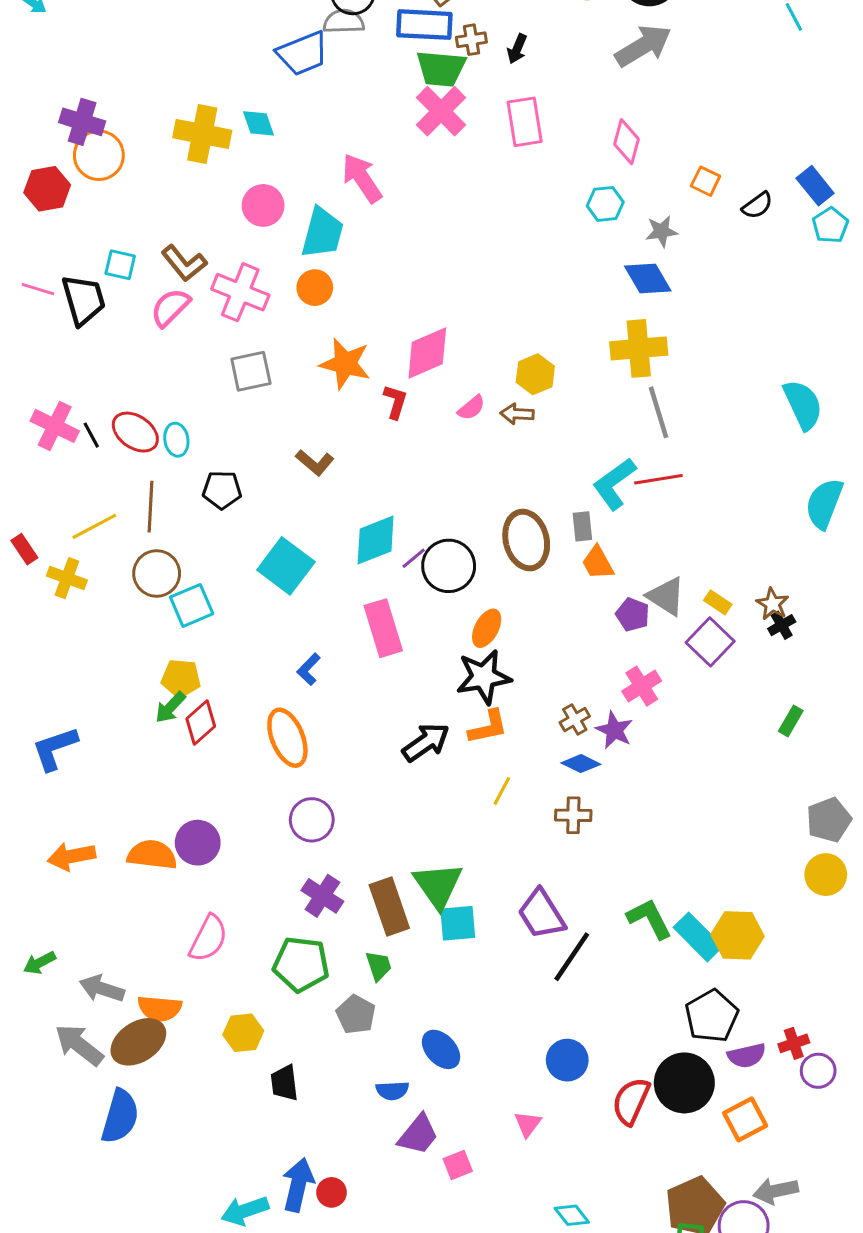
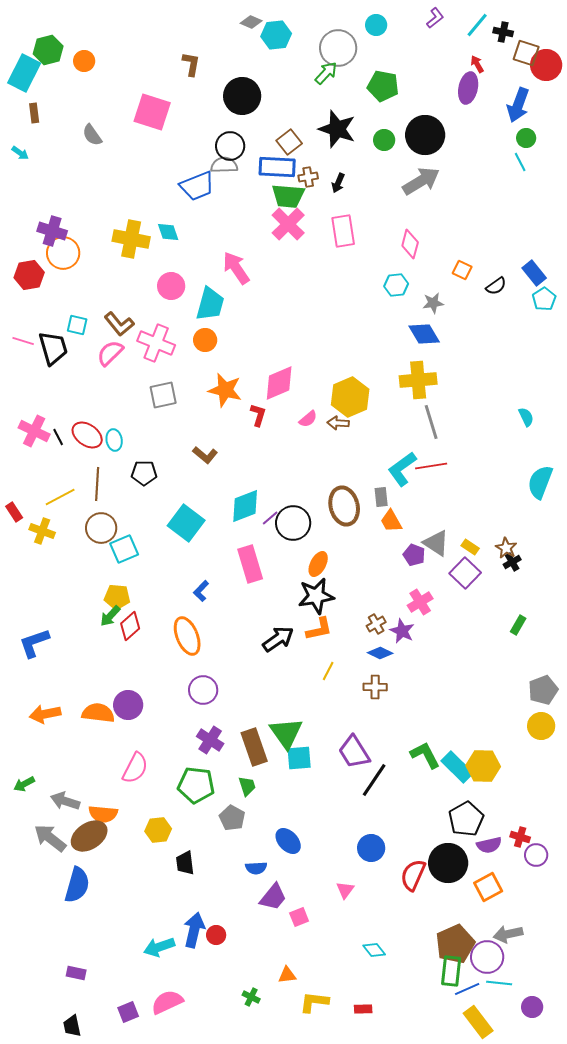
yellow hexagon: (535, 374) -> (350, 397), size x1.5
cyan semicircle: (803, 405) -> (526, 417), size x0.6
red cross: (794, 1043) -> (520, 837), turned 36

